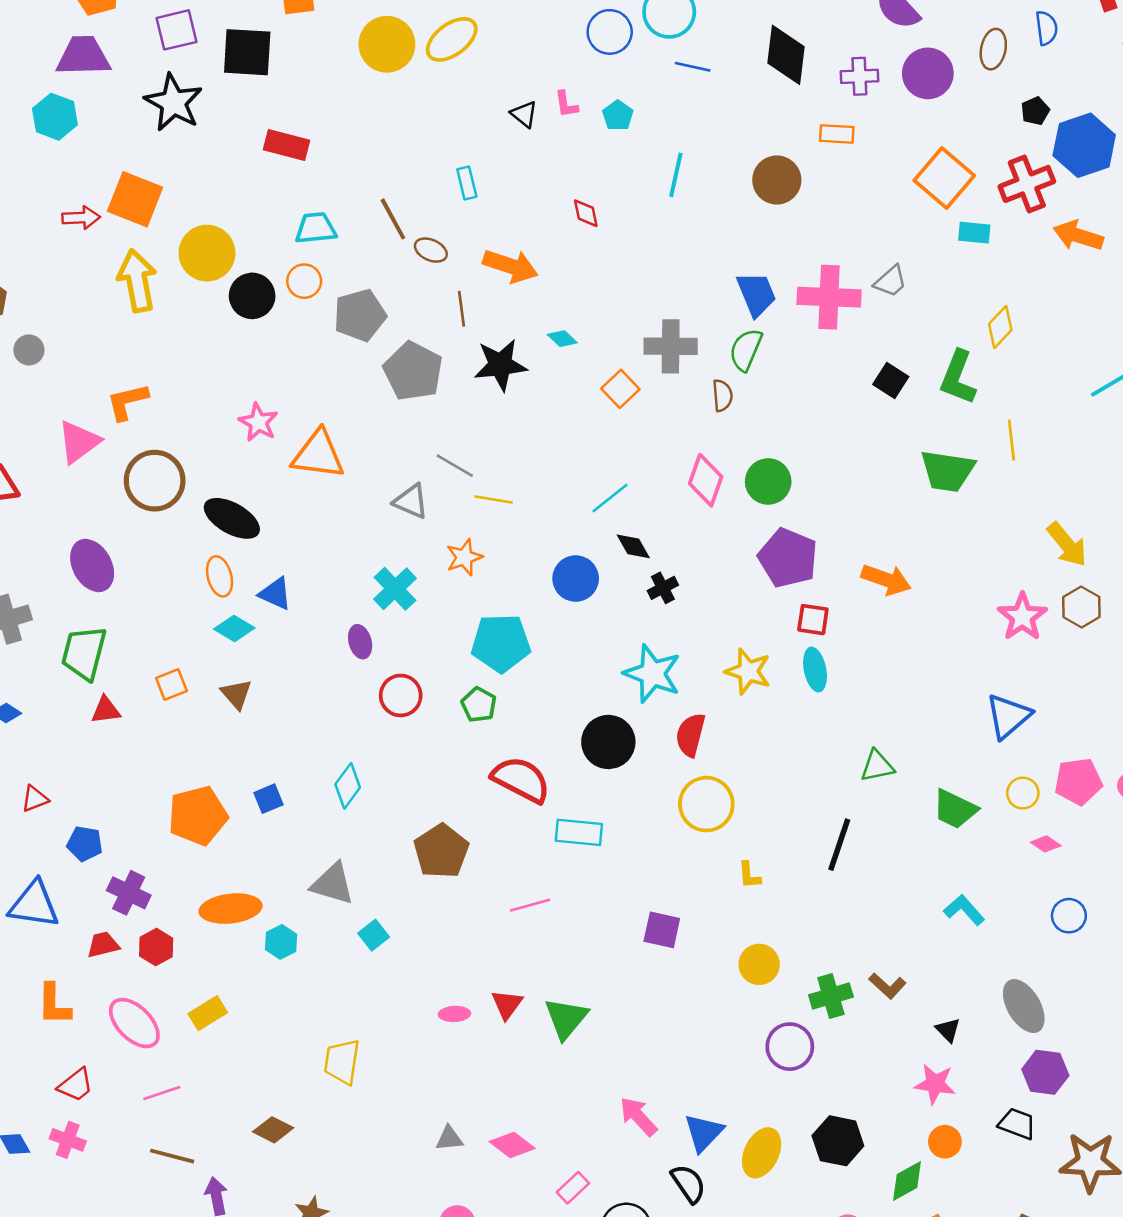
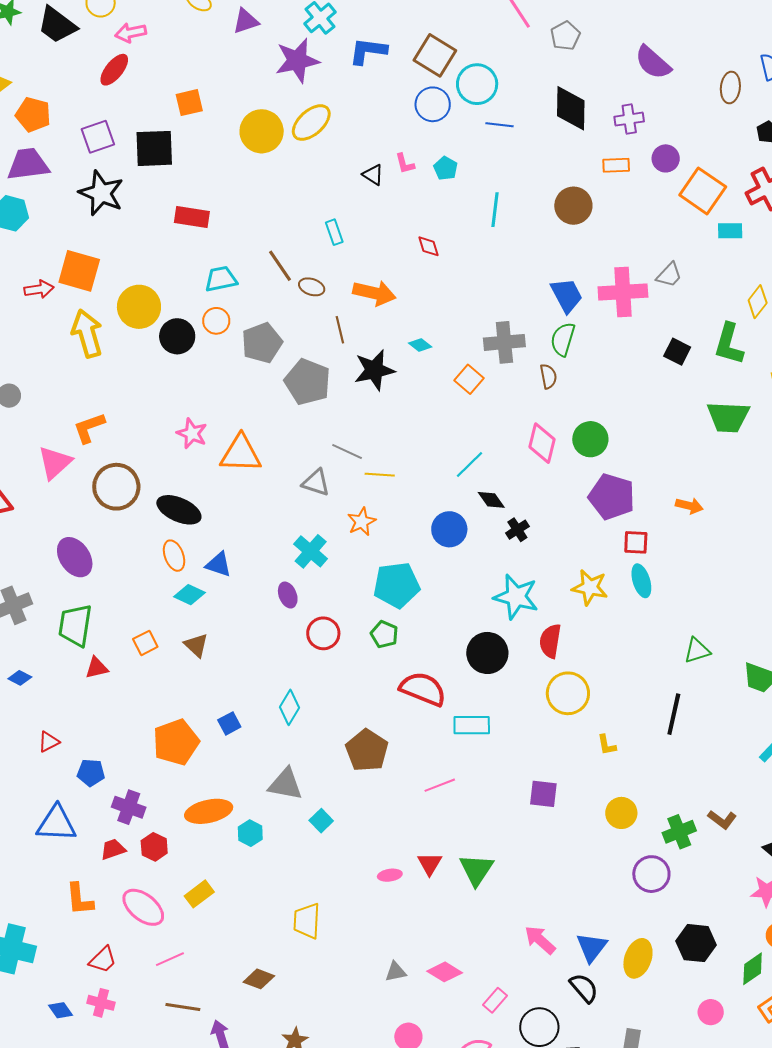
purple circle: (928, 73) -> (666, 158), moved, size x0.7
orange arrow: (886, 580) -> (689, 506), size x0.7

